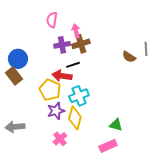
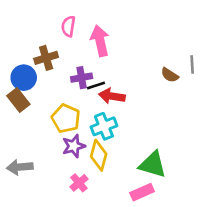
pink arrow: (76, 31) -> (100, 41), size x1.6
brown cross: (81, 44) -> (46, 58), moved
purple cross: (62, 45) -> (82, 78), moved
red arrow: (62, 76) -> (112, 96), moved
green triangle: (116, 125) -> (153, 164), size x1.6

